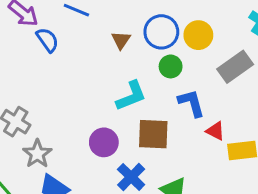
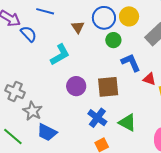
cyan L-shape: (131, 96) -> (60, 55), moved
purple circle: (104, 142) -> (76, 86), moved

